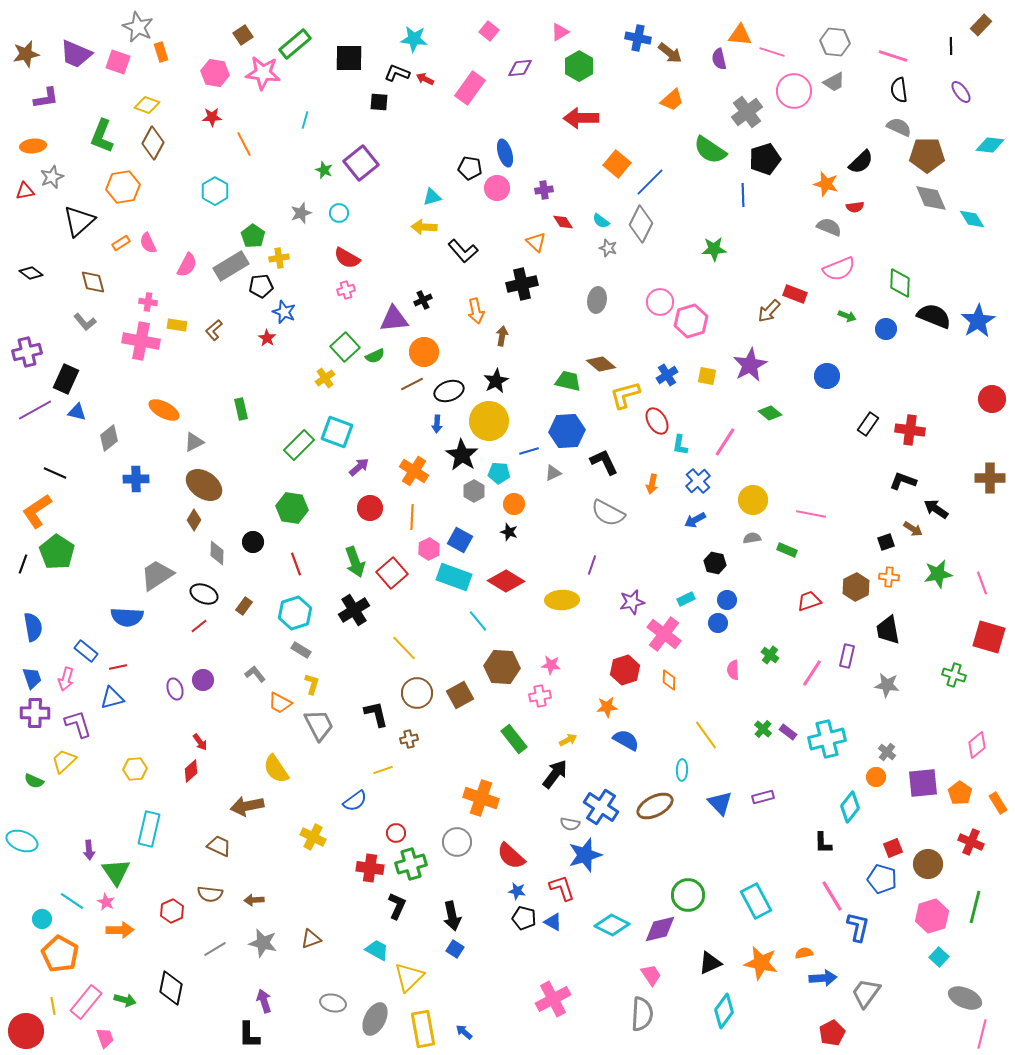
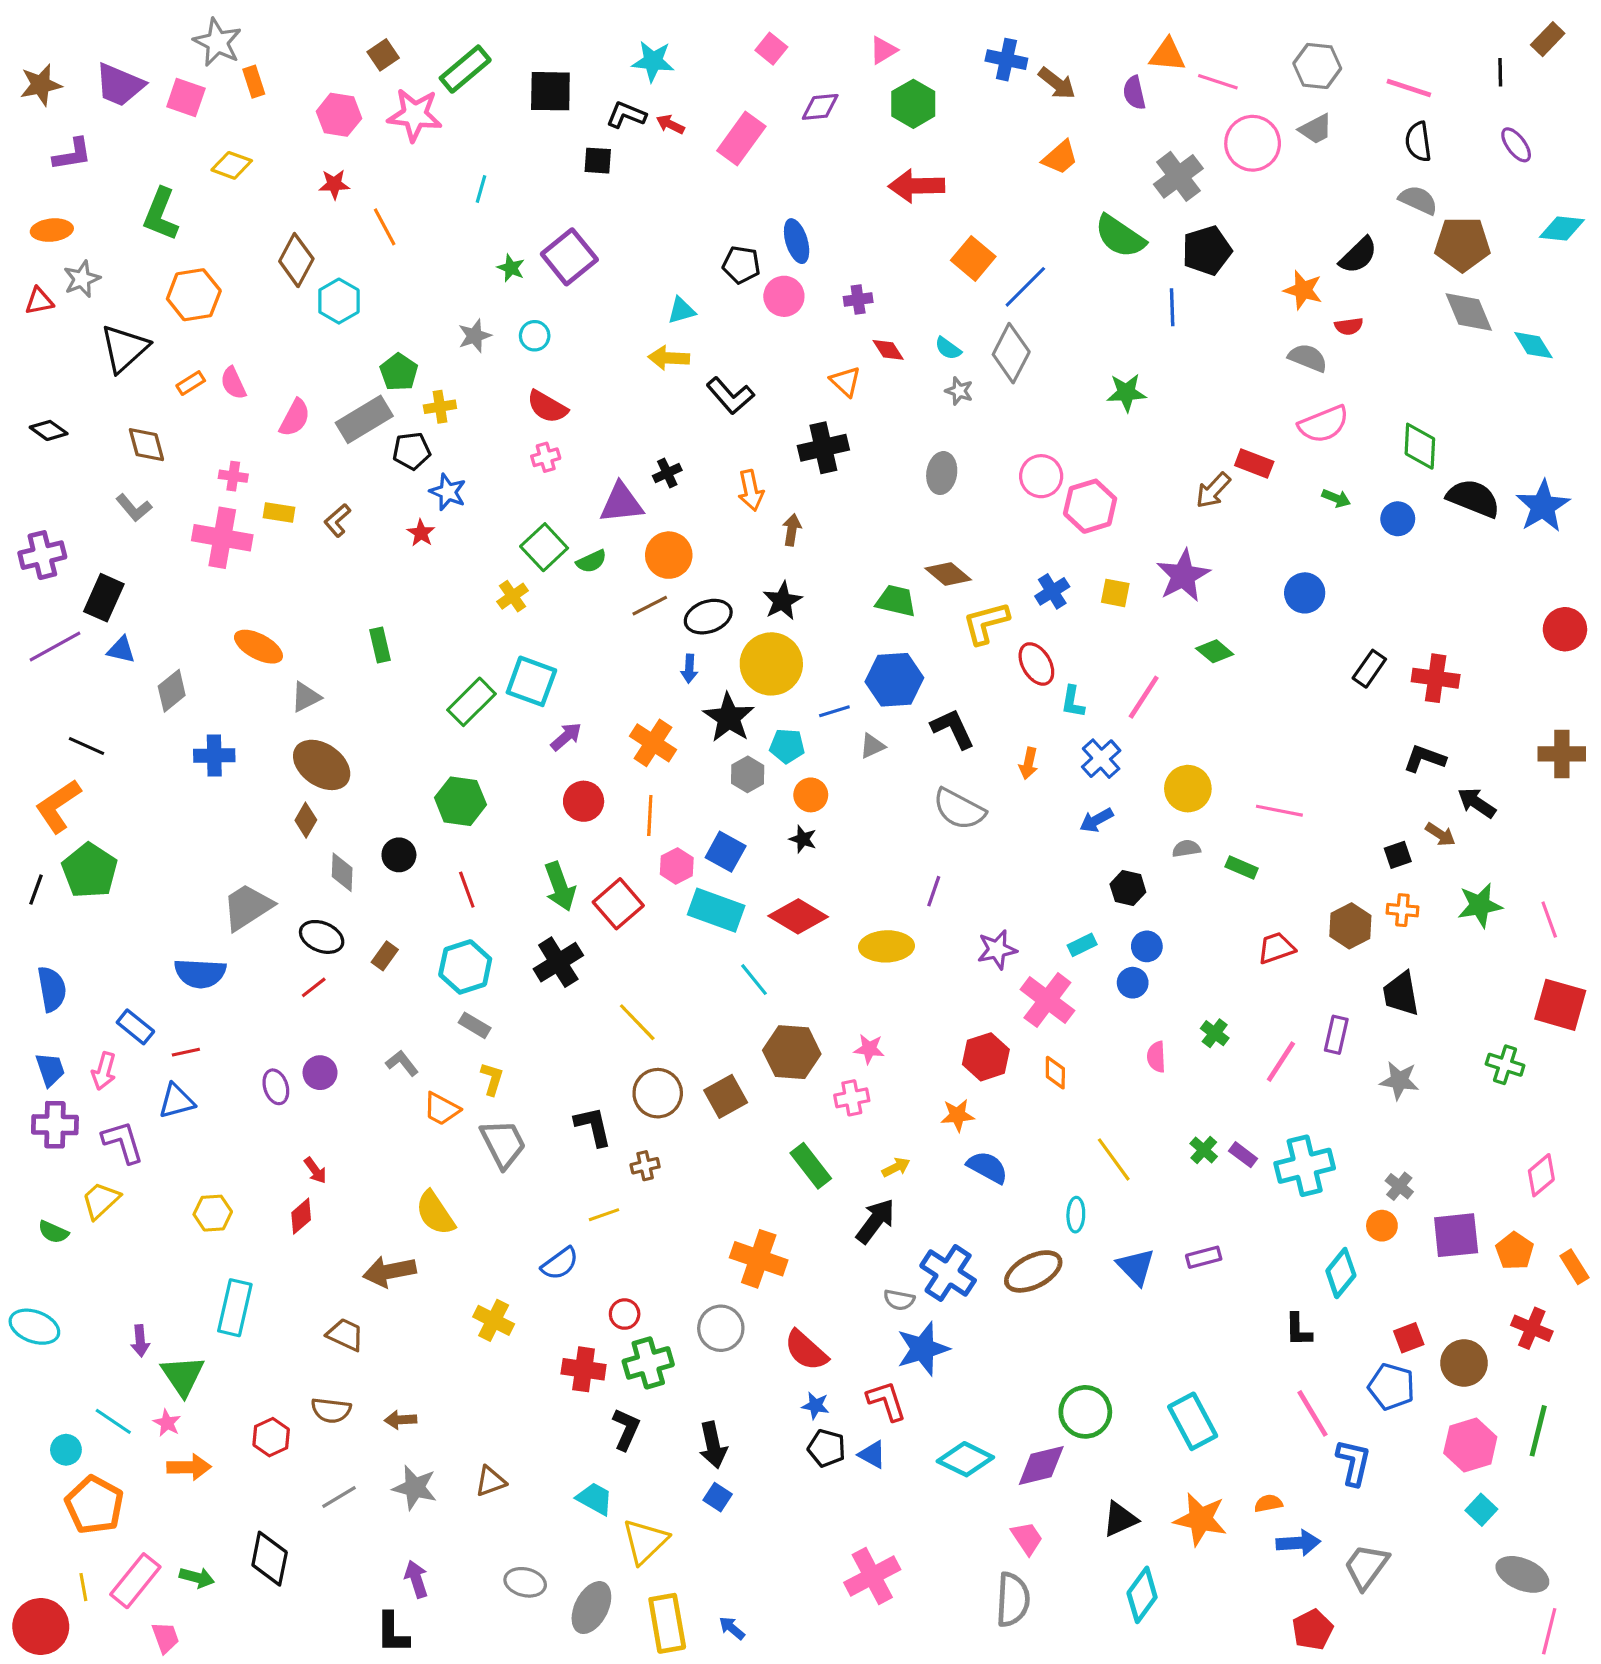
brown diamond: (153, 143) -> (296, 260), moved

